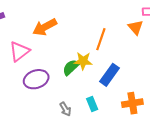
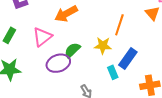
green semicircle: (71, 67) -> (72, 50), moved
cyan rectangle: (92, 104) -> (113, 72), moved

